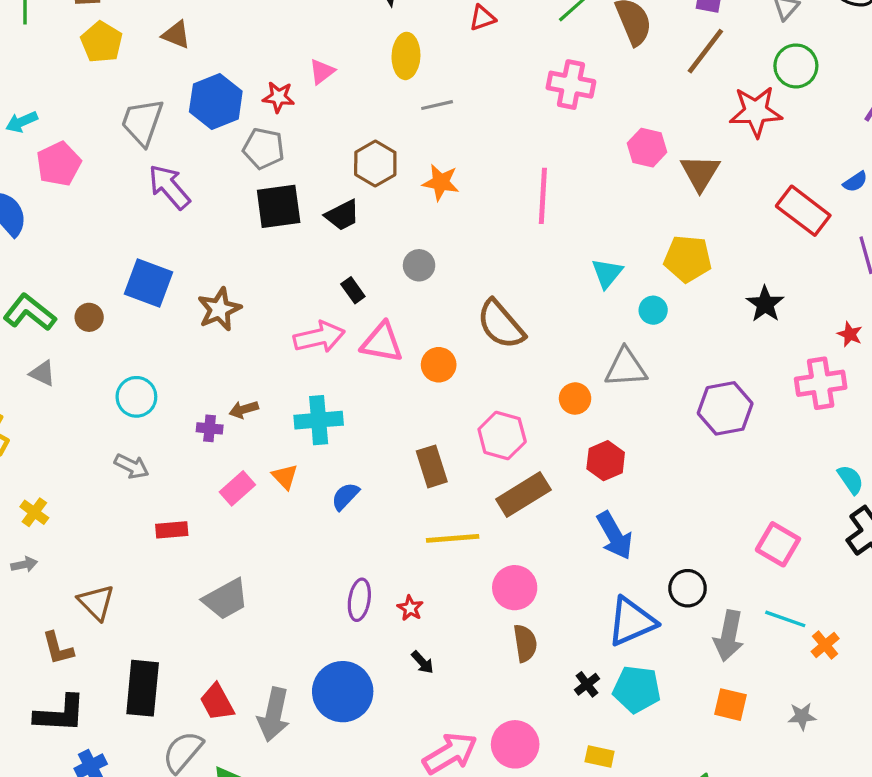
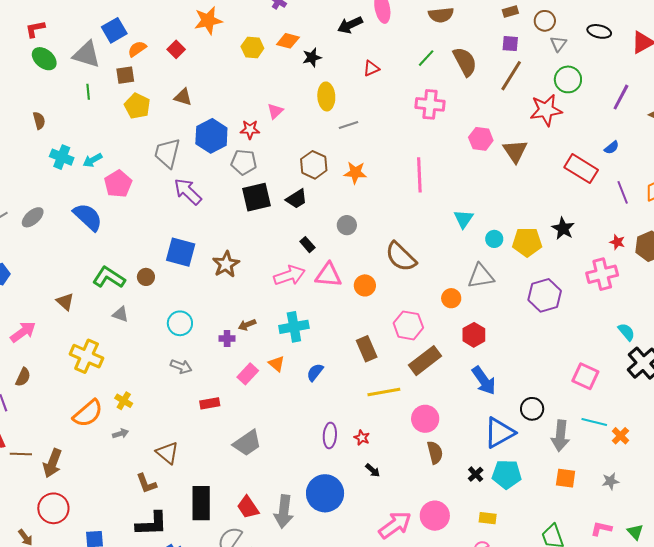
yellow pentagon: (688, 259) -> (527, 242), moved

